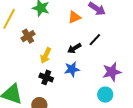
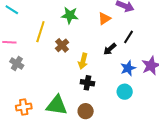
blue star: (72, 69) -> (128, 68), moved
cyan circle: (105, 95) -> (125, 92), moved

